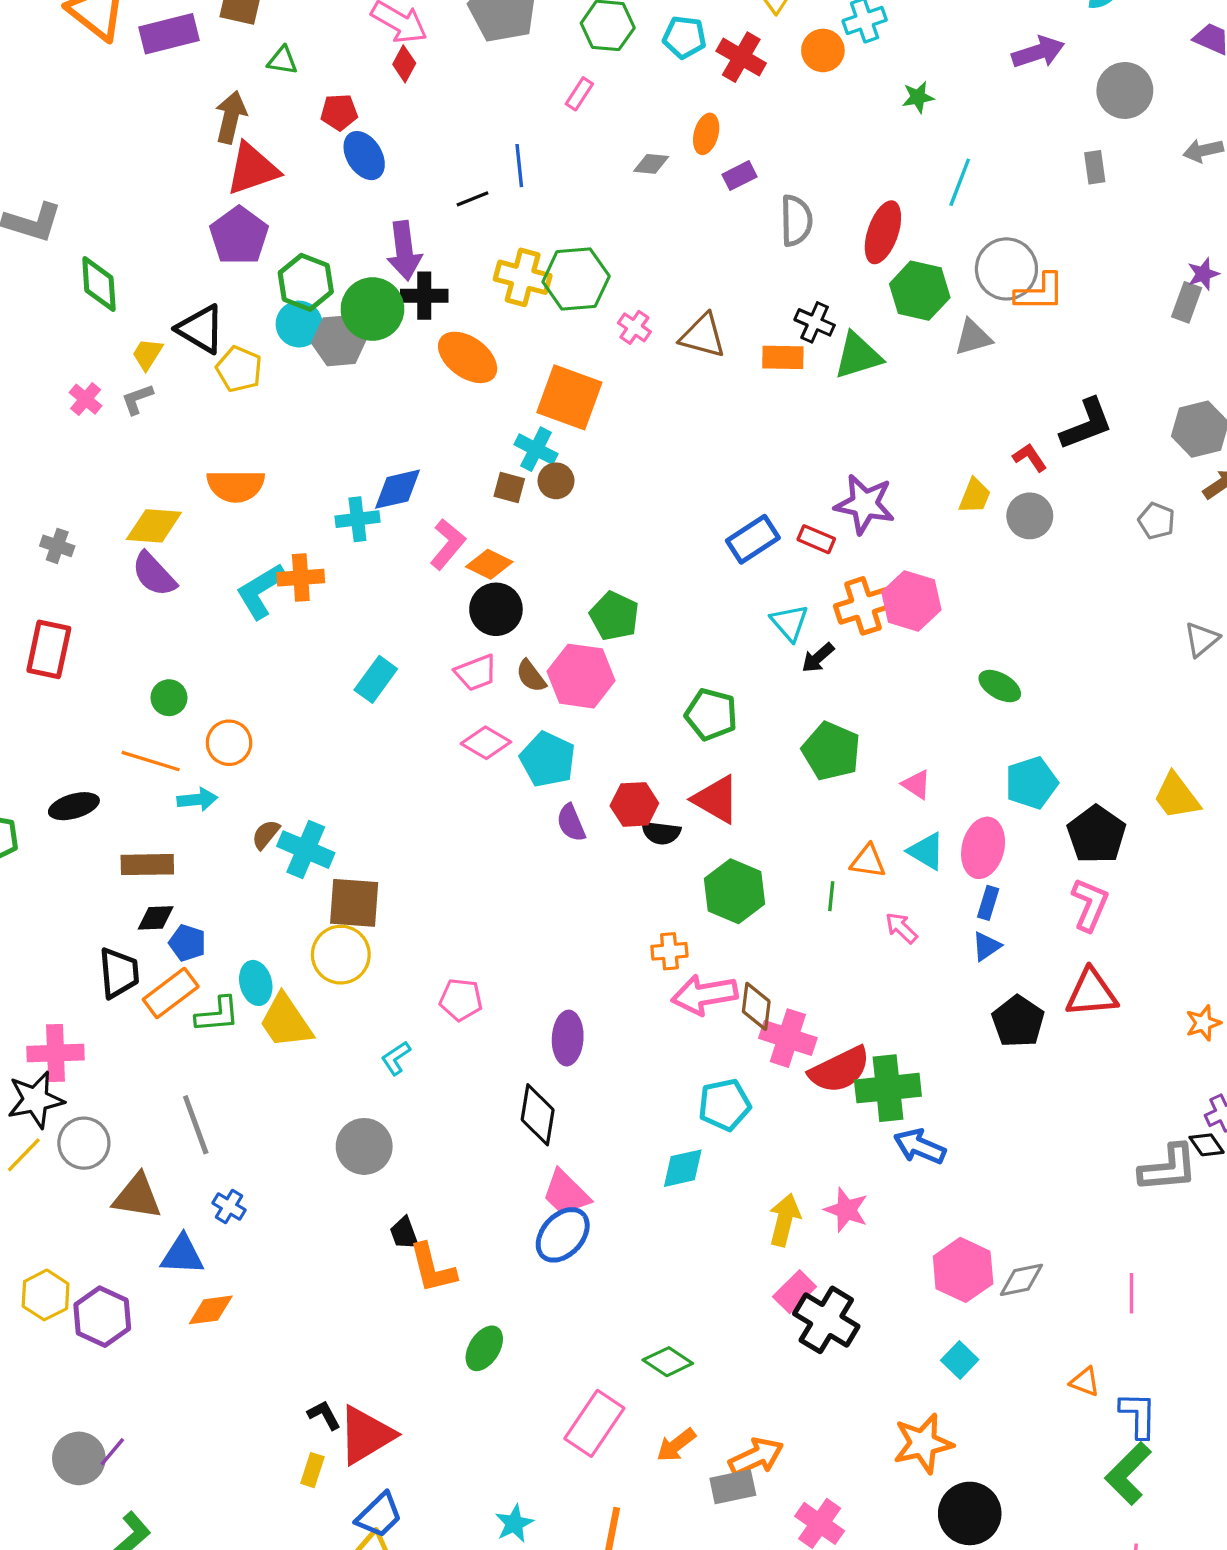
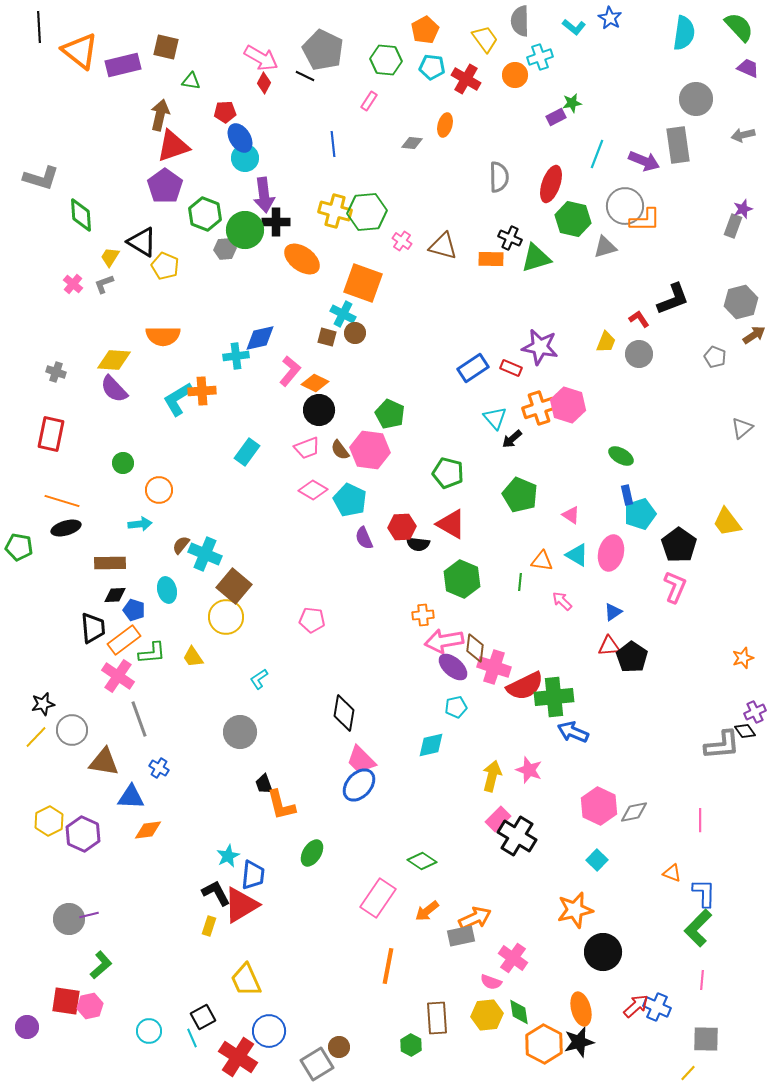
purple arrow: (1038, 52) -> (644, 161), moved, turned 40
gray rectangle: (1095, 167) -> (678, 145), size x1.8
purple rectangle: (739, 176) -> (556, 117), moved
black line: (473, 199) -> (305, 76), moved, turned 48
cyan circle: (299, 324) -> (245, 158), moved
gray hexagon: (339, 341) -> (225, 249), size x0.7
orange line: (151, 761) -> (62, 501), moved
brown square: (354, 903) -> (234, 586), turned 36
blue rectangle: (988, 903) -> (627, 495), moved, turned -30
cyan ellipse: (256, 983) -> (167, 590), moved
red triangle: (1091, 993) -> (609, 646), moved, size x0.7
pink pentagon: (461, 1000) -> (312, 620), moved
yellow trapezoid: (286, 1021) -> (193, 657), size x0.6
purple ellipse: (568, 1038) -> (453, 667), moved, turned -52
pink cross: (56, 1053) -> (118, 676), moved, turned 36
black star: (36, 1100) -> (43, 704), size x0.7
cyan pentagon: (724, 1105) -> (456, 707), size x0.7
black L-shape: (324, 1415) -> (216, 893), size x1.4
purple line: (112, 1452) -> (89, 915), turned 36
blue trapezoid: (379, 1515) -> (253, 875), moved, turned -40
cyan star: (514, 1523) -> (228, 856), moved

